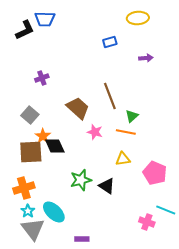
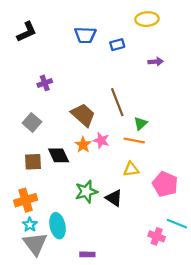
blue trapezoid: (45, 19) -> (85, 35), moved
orange star: (43, 136) -> (83, 145), moved
brown square: (31, 152) -> (33, 162), size x0.7
cyan ellipse: (54, 212) -> (58, 226), turned 35

